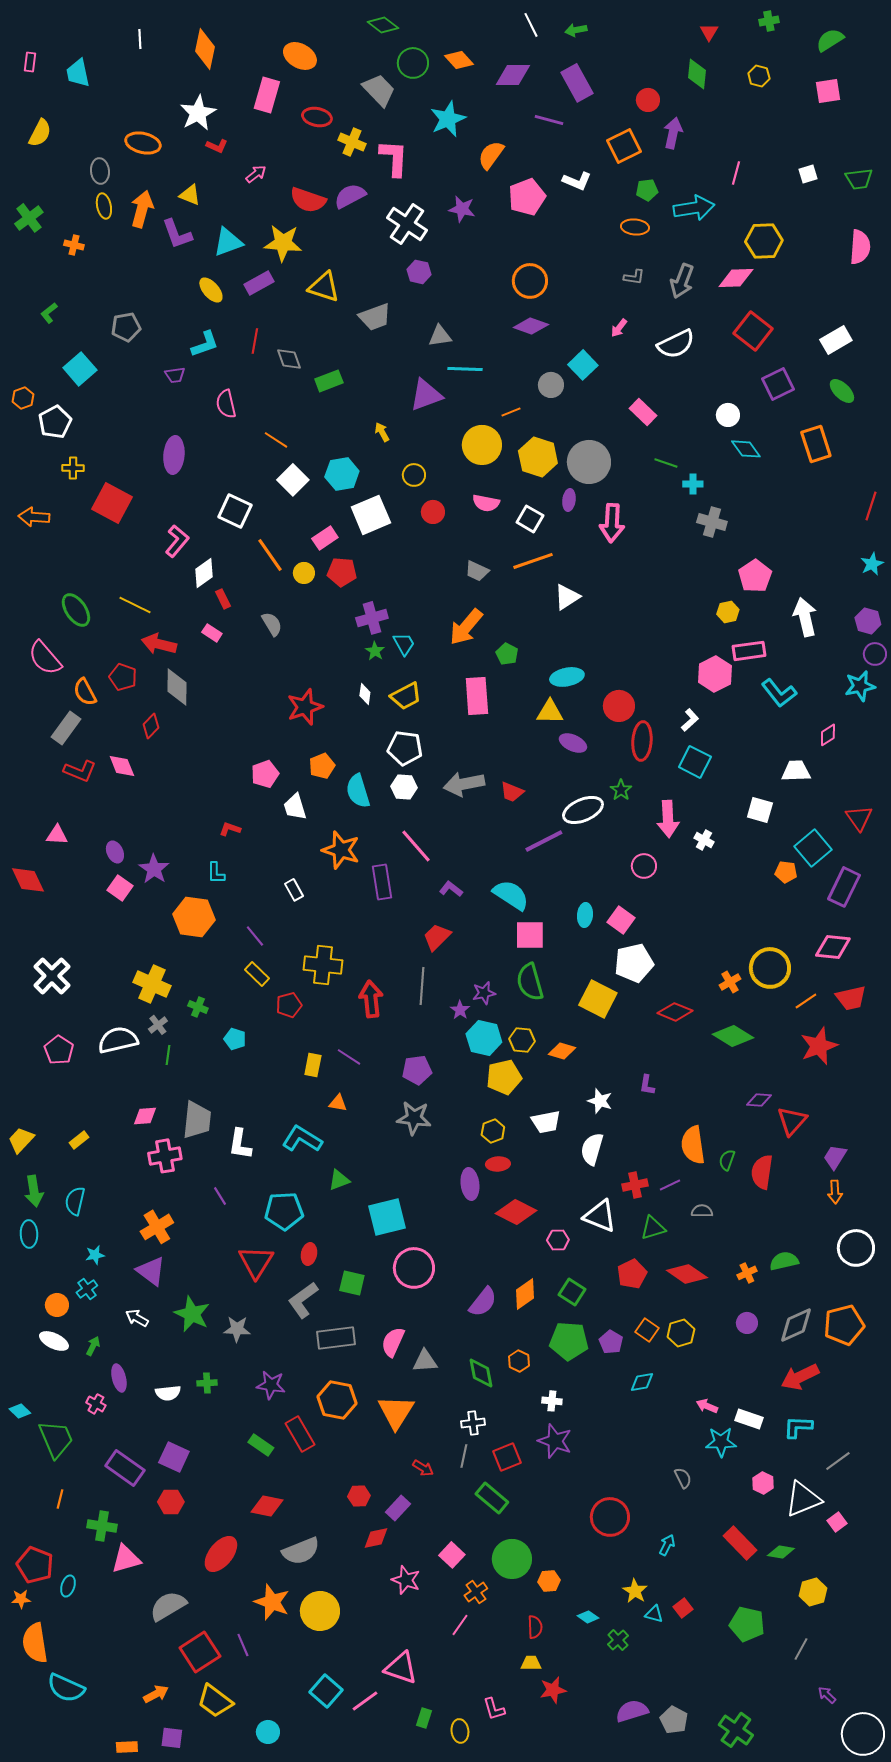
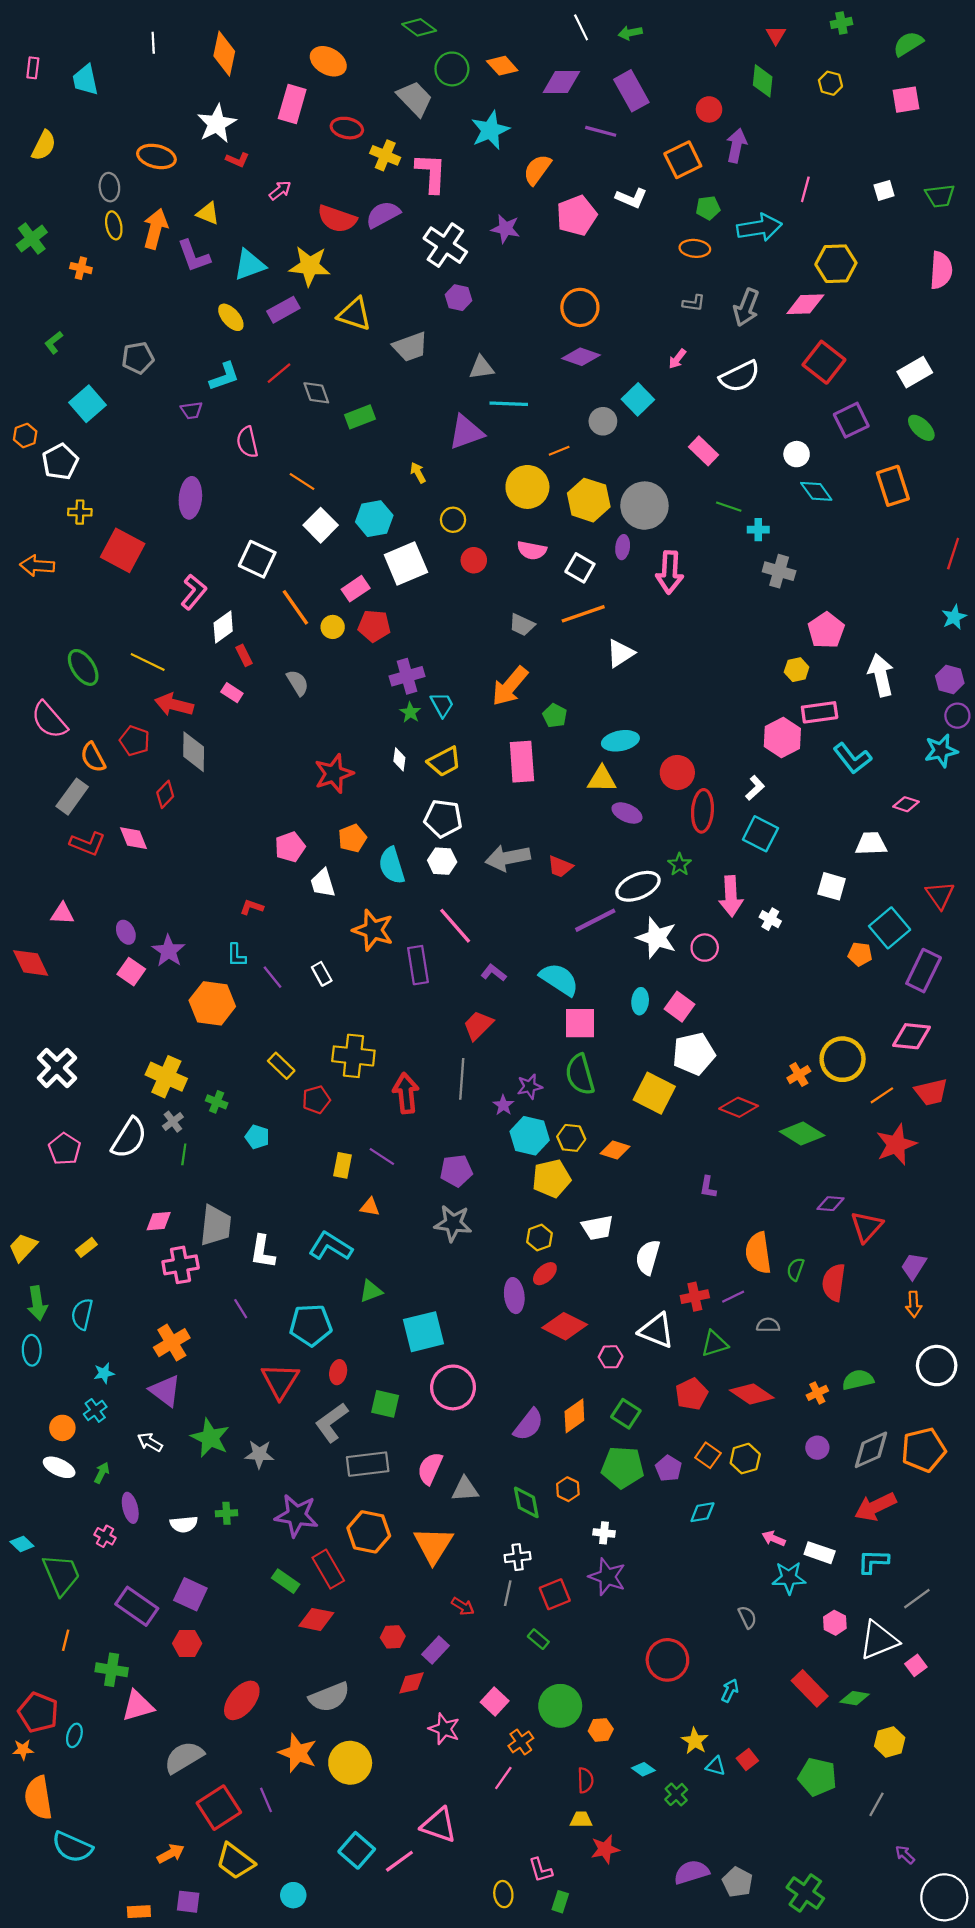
red line: (255, 341) -> (279, 373), turned 40
pink diamond: (828, 735) -> (906, 804), turned 50
purple line: (255, 936) -> (272, 977), moved
white semicircle: (118, 1040) -> (129, 1138), turned 135
white star: (600, 1101) -> (657, 938), moved, size x1.5
red ellipse: (498, 1164) -> (545, 1274), turned -40
purple star: (271, 1385) -> (297, 1515), size x1.4
green rectangle: (492, 1498) -> (538, 1639), size x0.6
red diamond: (267, 1506) -> (316, 1619), moved
green rectangle: (424, 1718) -> (560, 1902), moved

